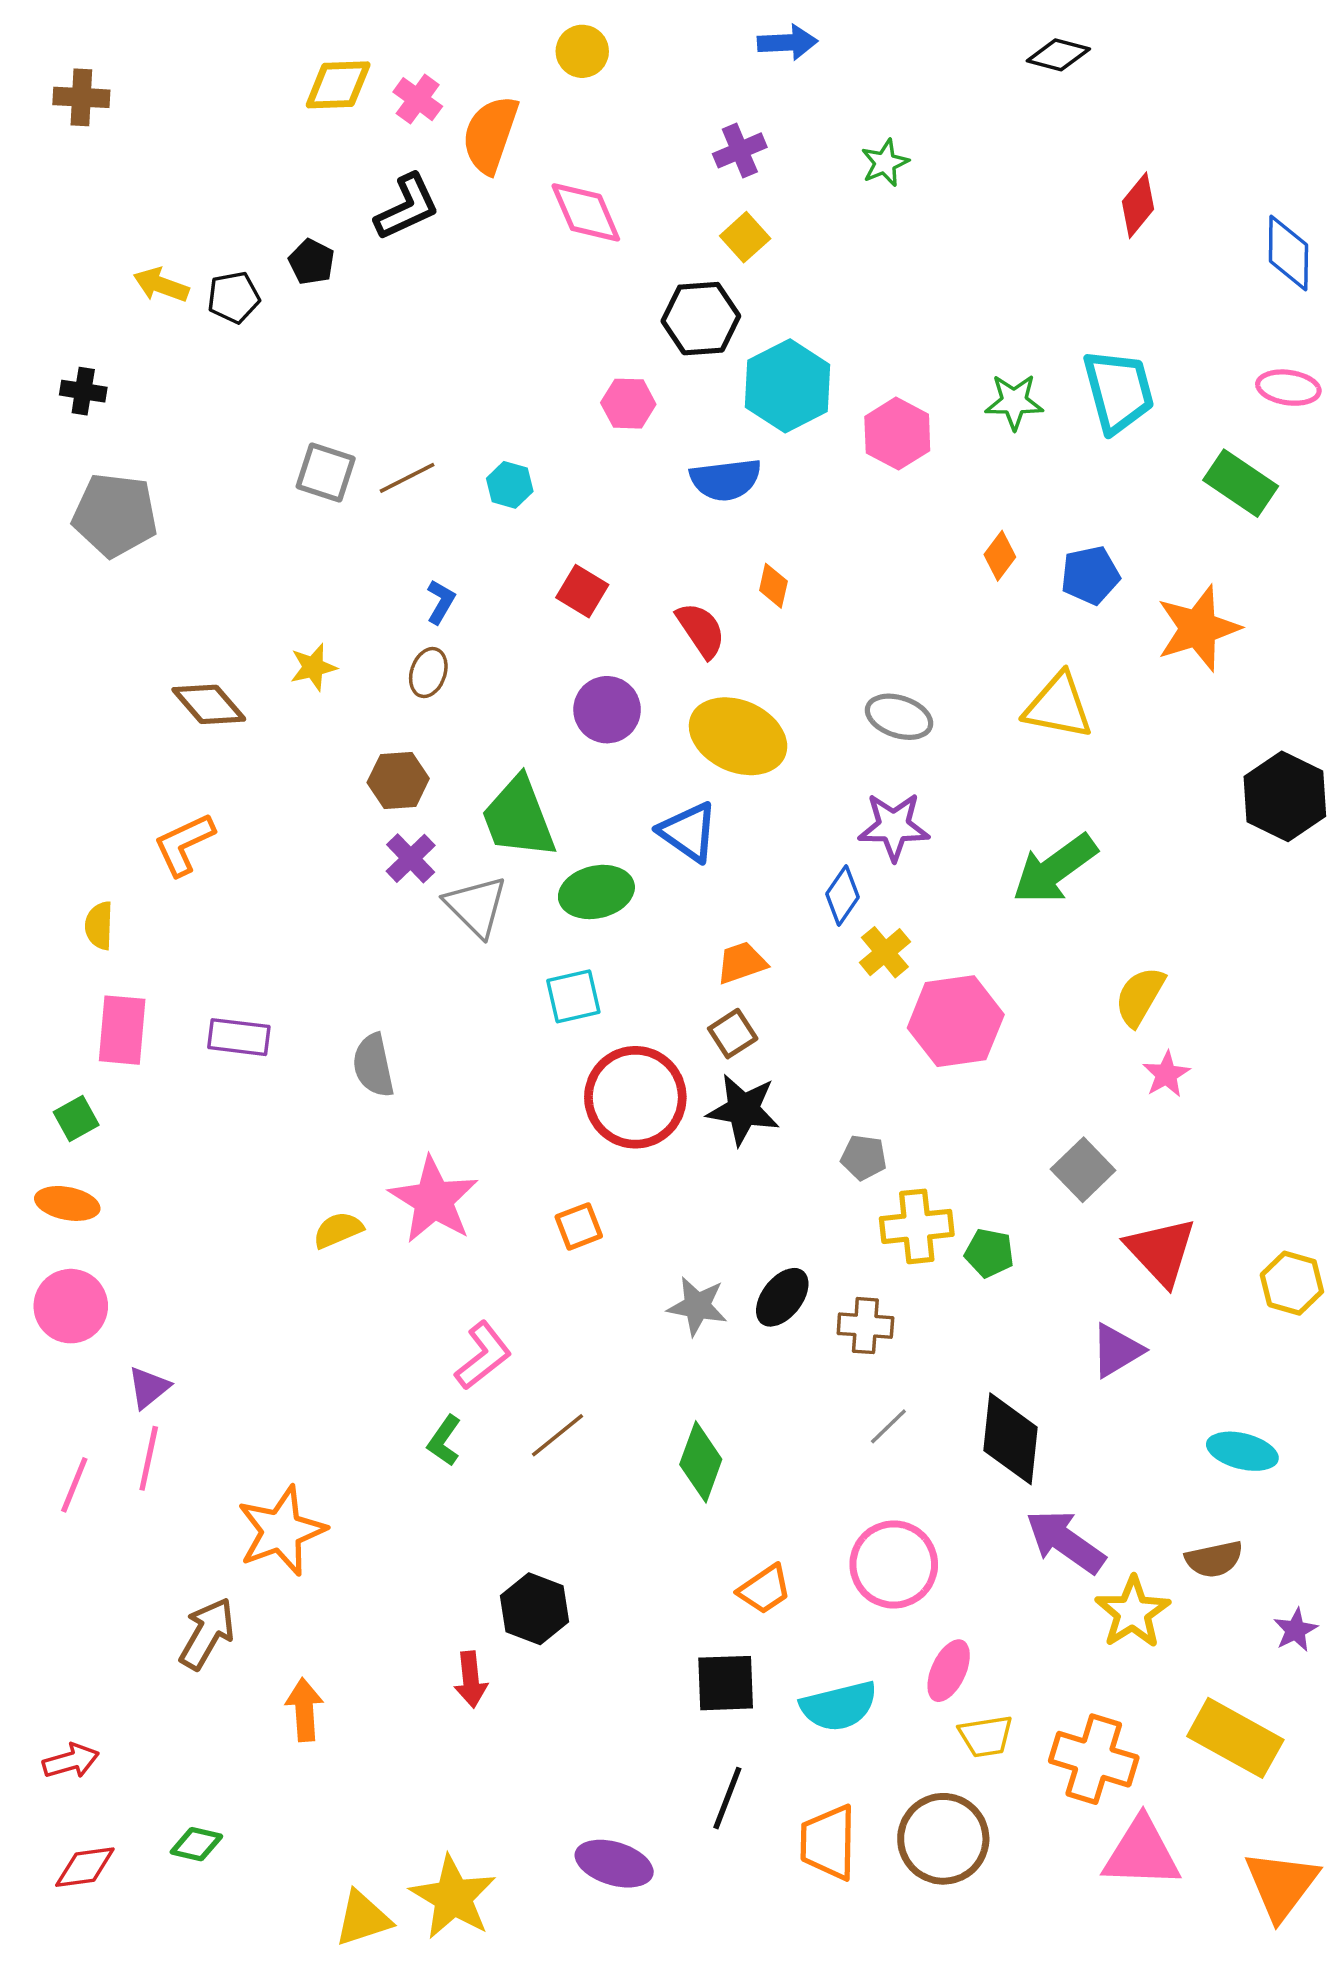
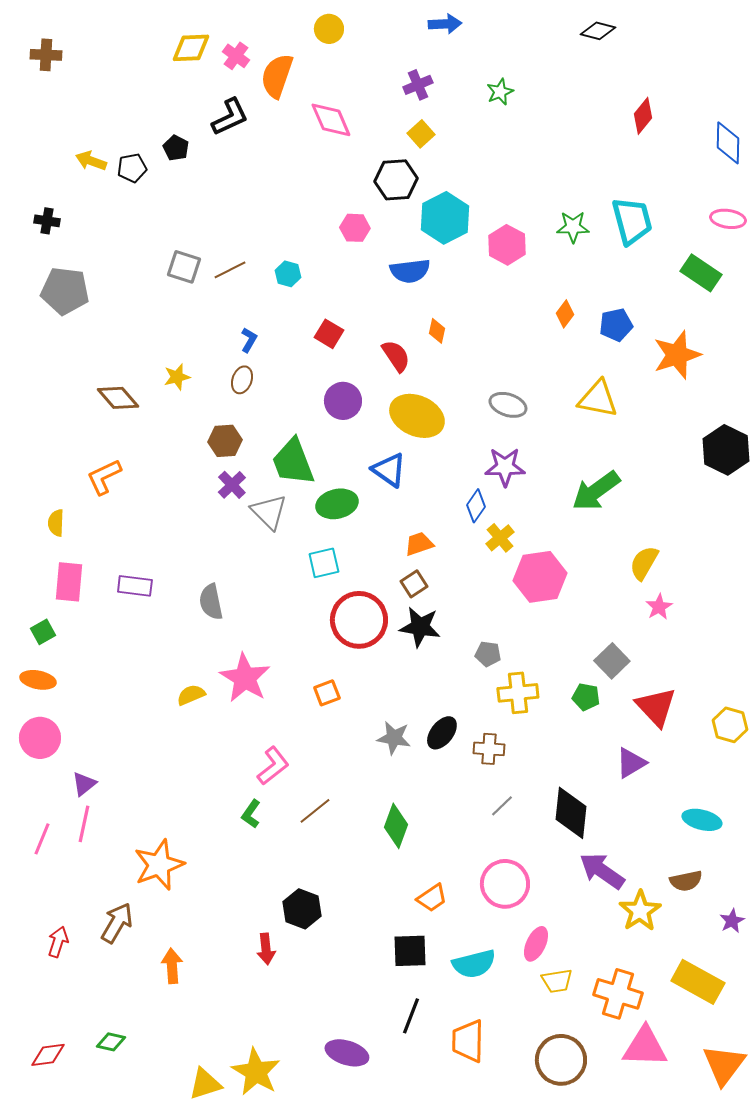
green pentagon: (989, 1253) -> (586, 697), moved
red arrow: (71, 1761) -> (58, 942), moved, turned -56
brown circle: (943, 1839) -> (561, 1060), moved

